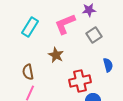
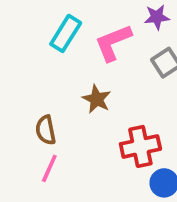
cyan rectangle: (30, 27) -> (66, 33), moved

